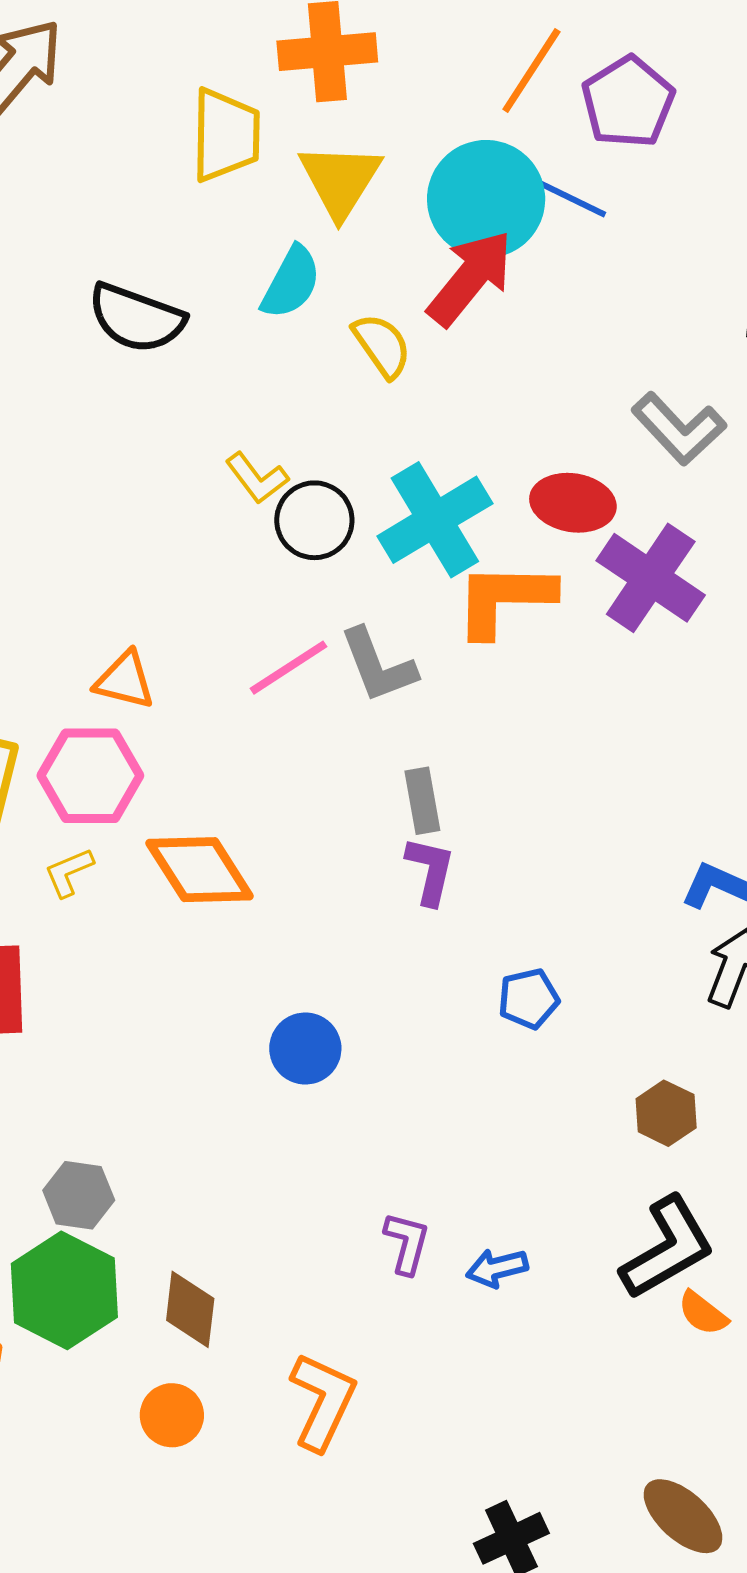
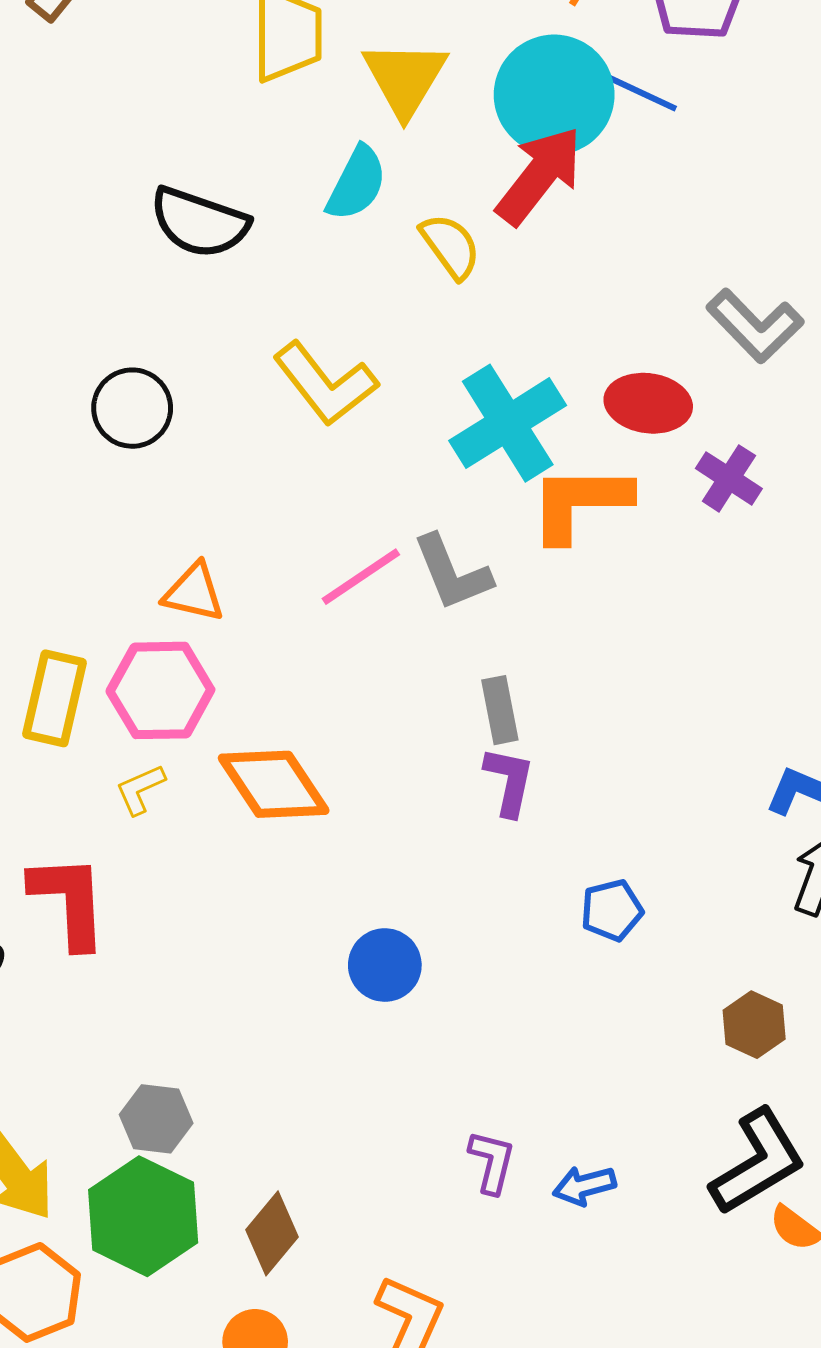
yellow L-shape: (257, 478) -> (325, 384), size x1.6
black circle: (314, 520) -> (132, 408), moved
purple cross: (651, 578) -> (729, 478), size x0.6
brown diamond: (190, 1309) -> (272, 1233), turned 34

